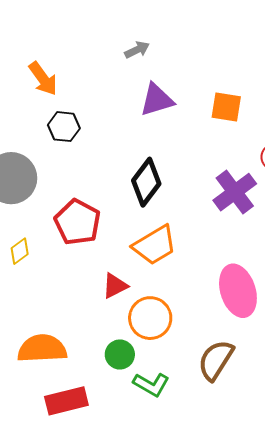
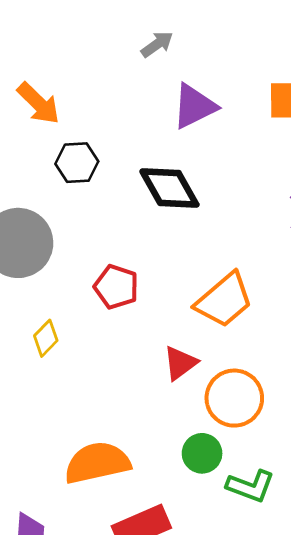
black diamond: (146, 182) -> (169, 188), moved, turned -57
red pentagon: (77, 222) -> (116, 287), size x0.7

